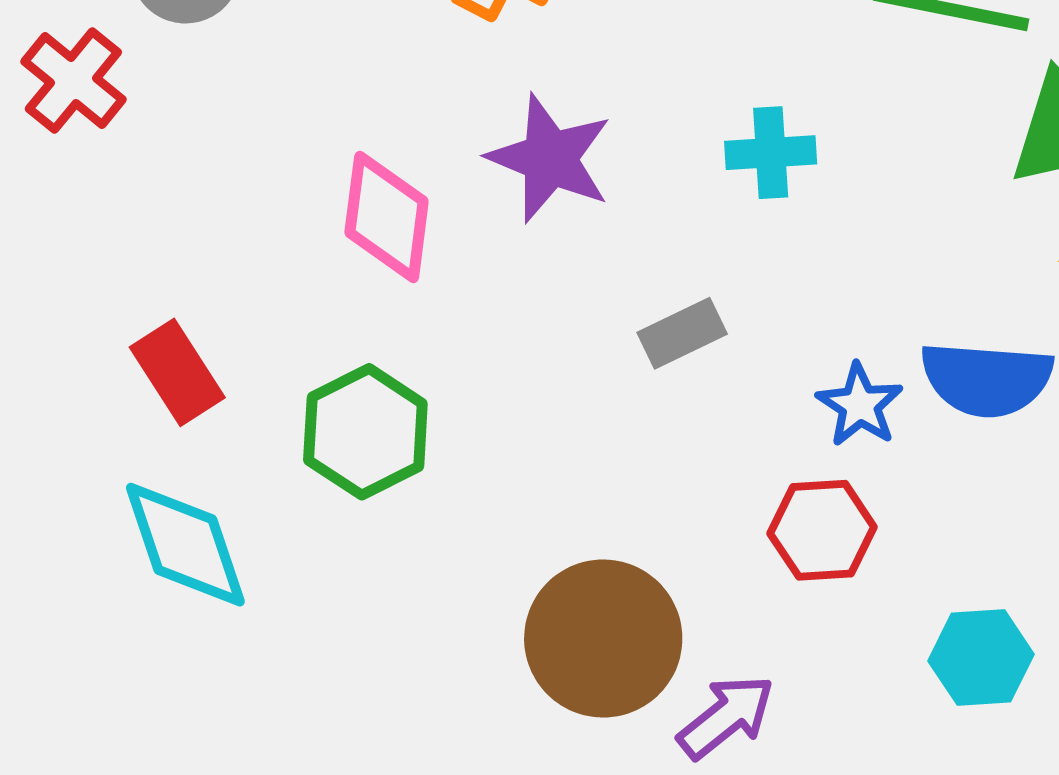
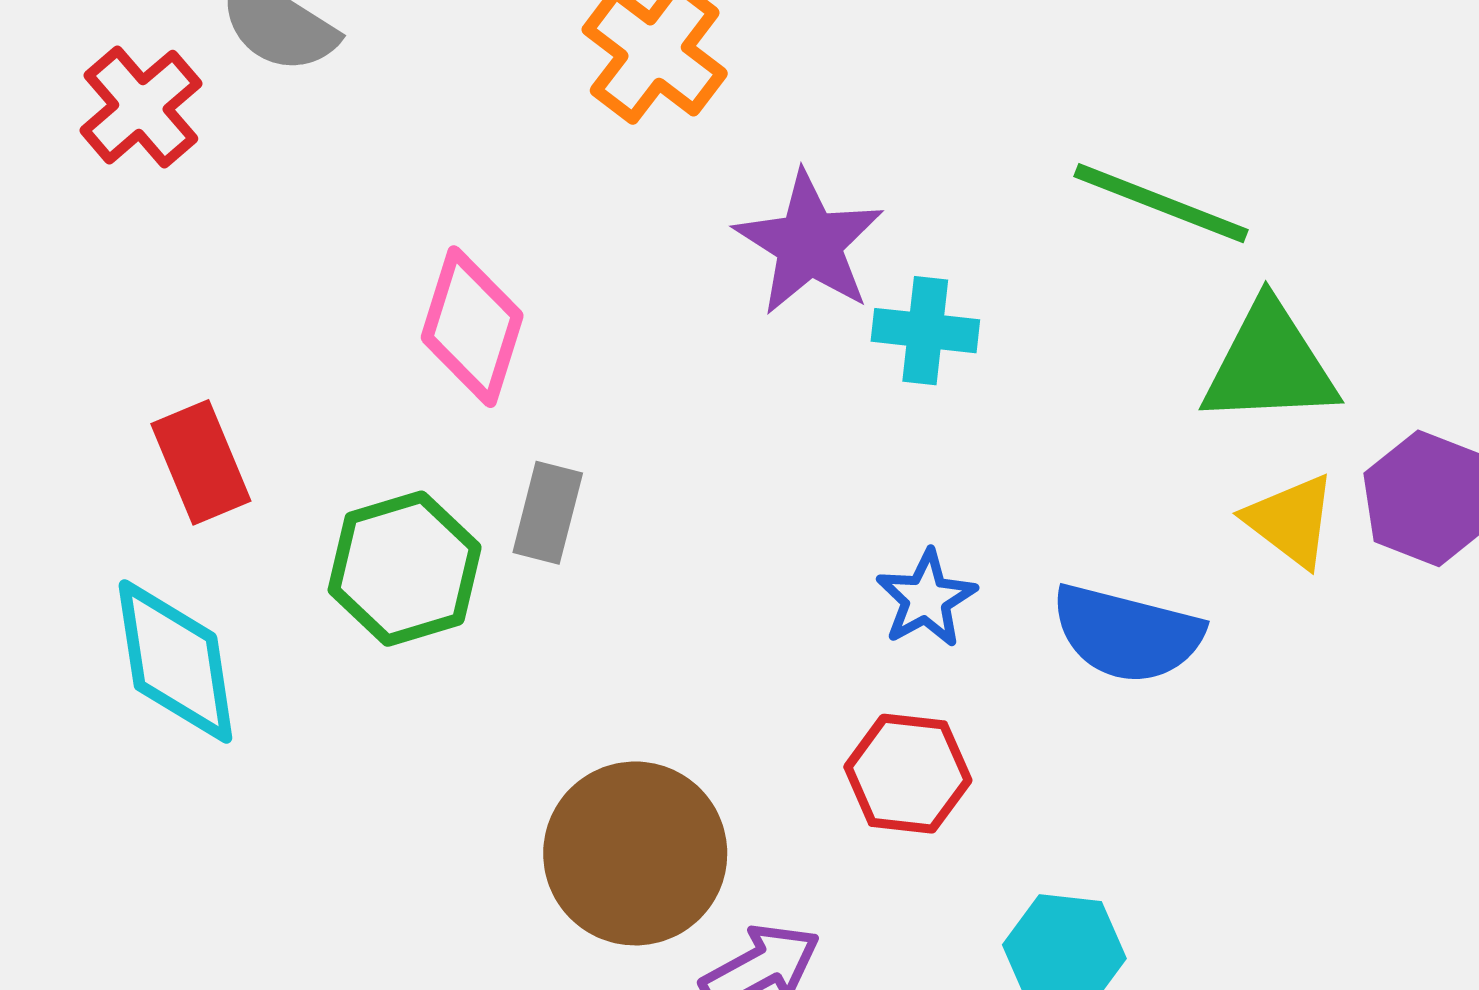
purple star: (550, 158) -> (809, 243), moved
gray rectangle: (682, 333) -> (548, 513), moved, turned -60
blue star: (860, 405) -> (926, 599), moved

